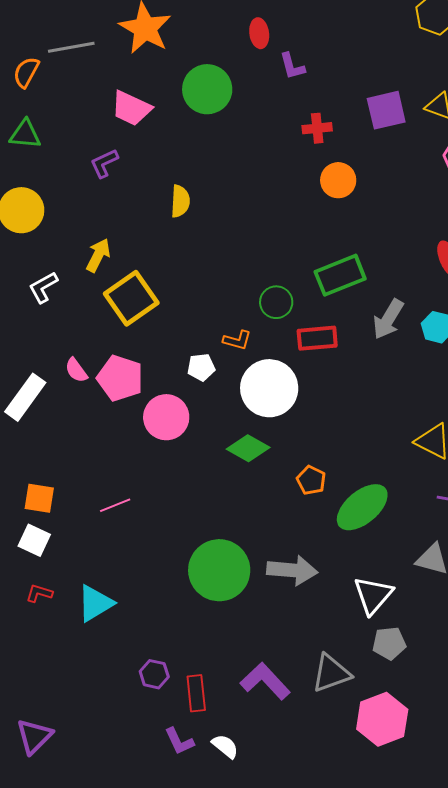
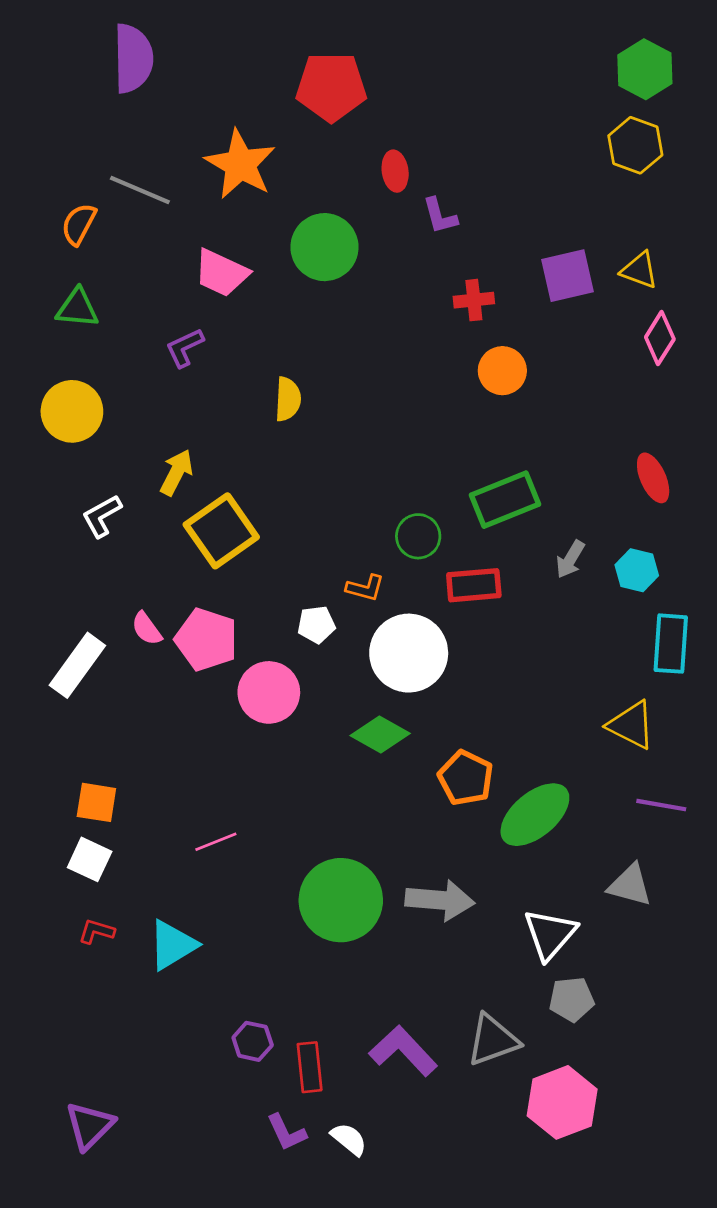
gray line: (71, 47) -> (140, 190), turned 33
gray arrow: (388, 319) -> (570, 559), size x0.7
orange pentagon: (311, 480) -> (466, 778), size x1.4
pink line: (115, 505) -> (216, 842), moved

